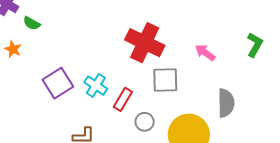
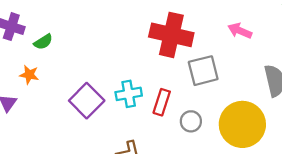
green semicircle: (32, 23) -> (43, 42), turned -48
cyan cross: (96, 86) -> (129, 94), turned -30

